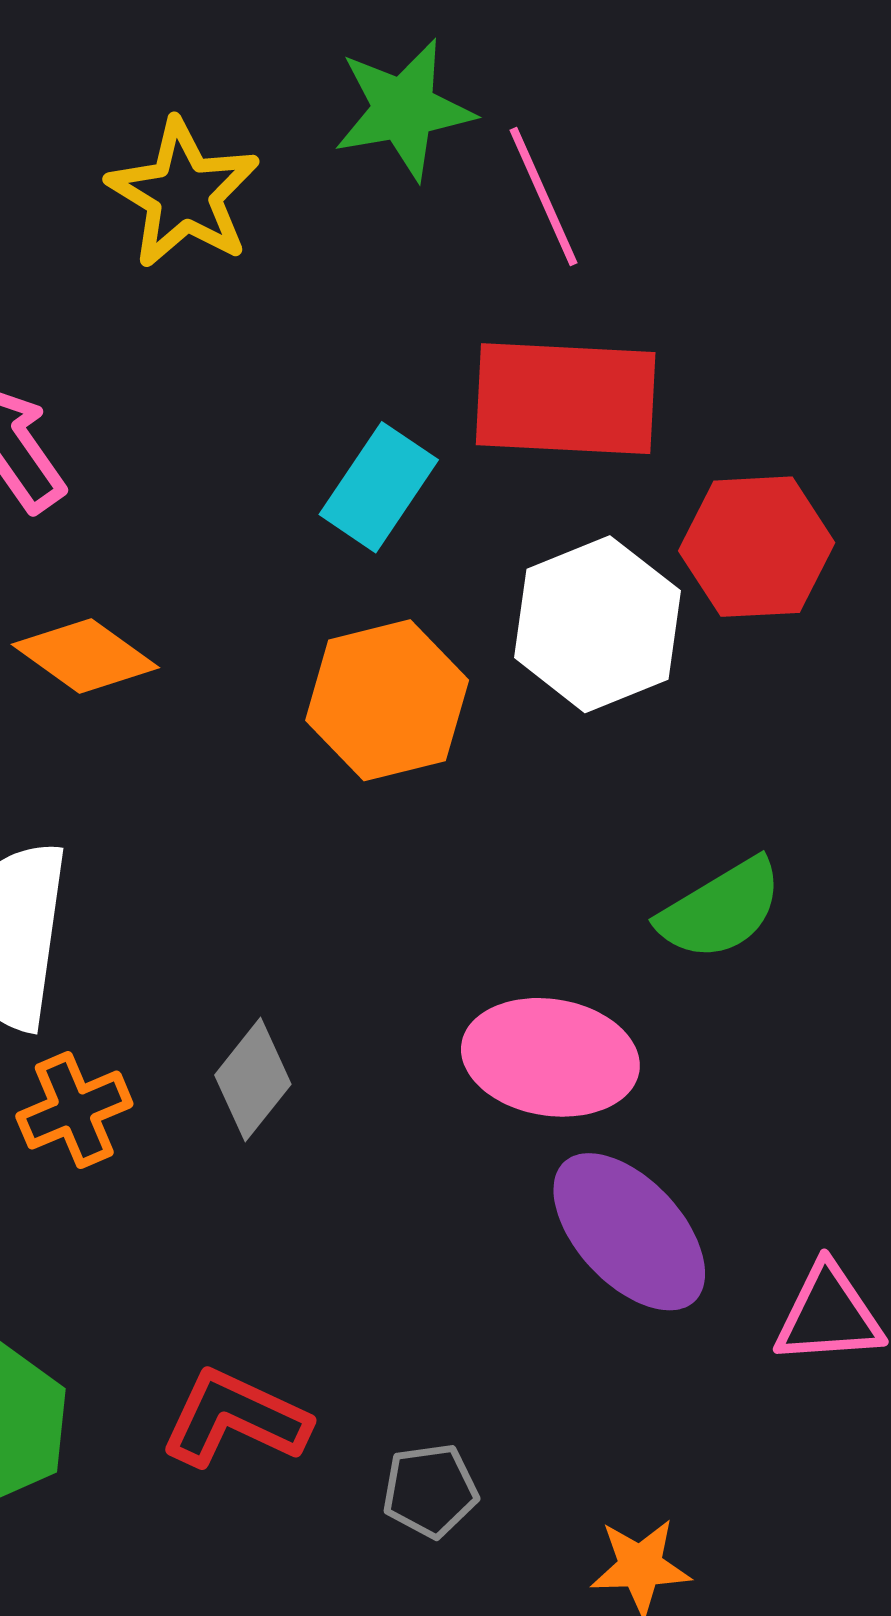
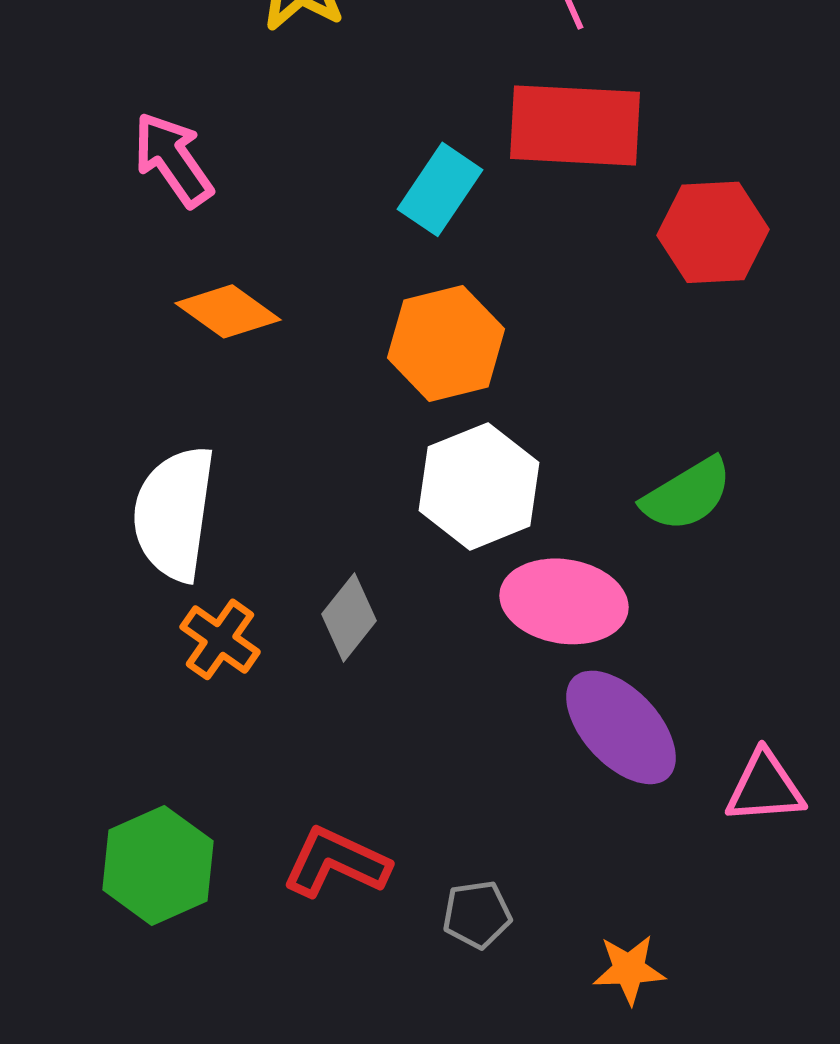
white hexagon: (597, 624) -> (479, 486), moved
orange cross: (74, 1110) -> (220, 639), turned -32

